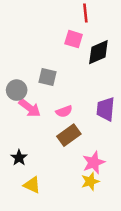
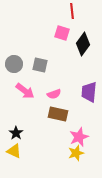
black diamond: (98, 52) -> (83, 44), turned -30
gray circle: (17, 90) -> (14, 64), moved
brown rectangle: (69, 135) -> (58, 114), turned 48
yellow triangle: (32, 185) -> (14, 151), moved

